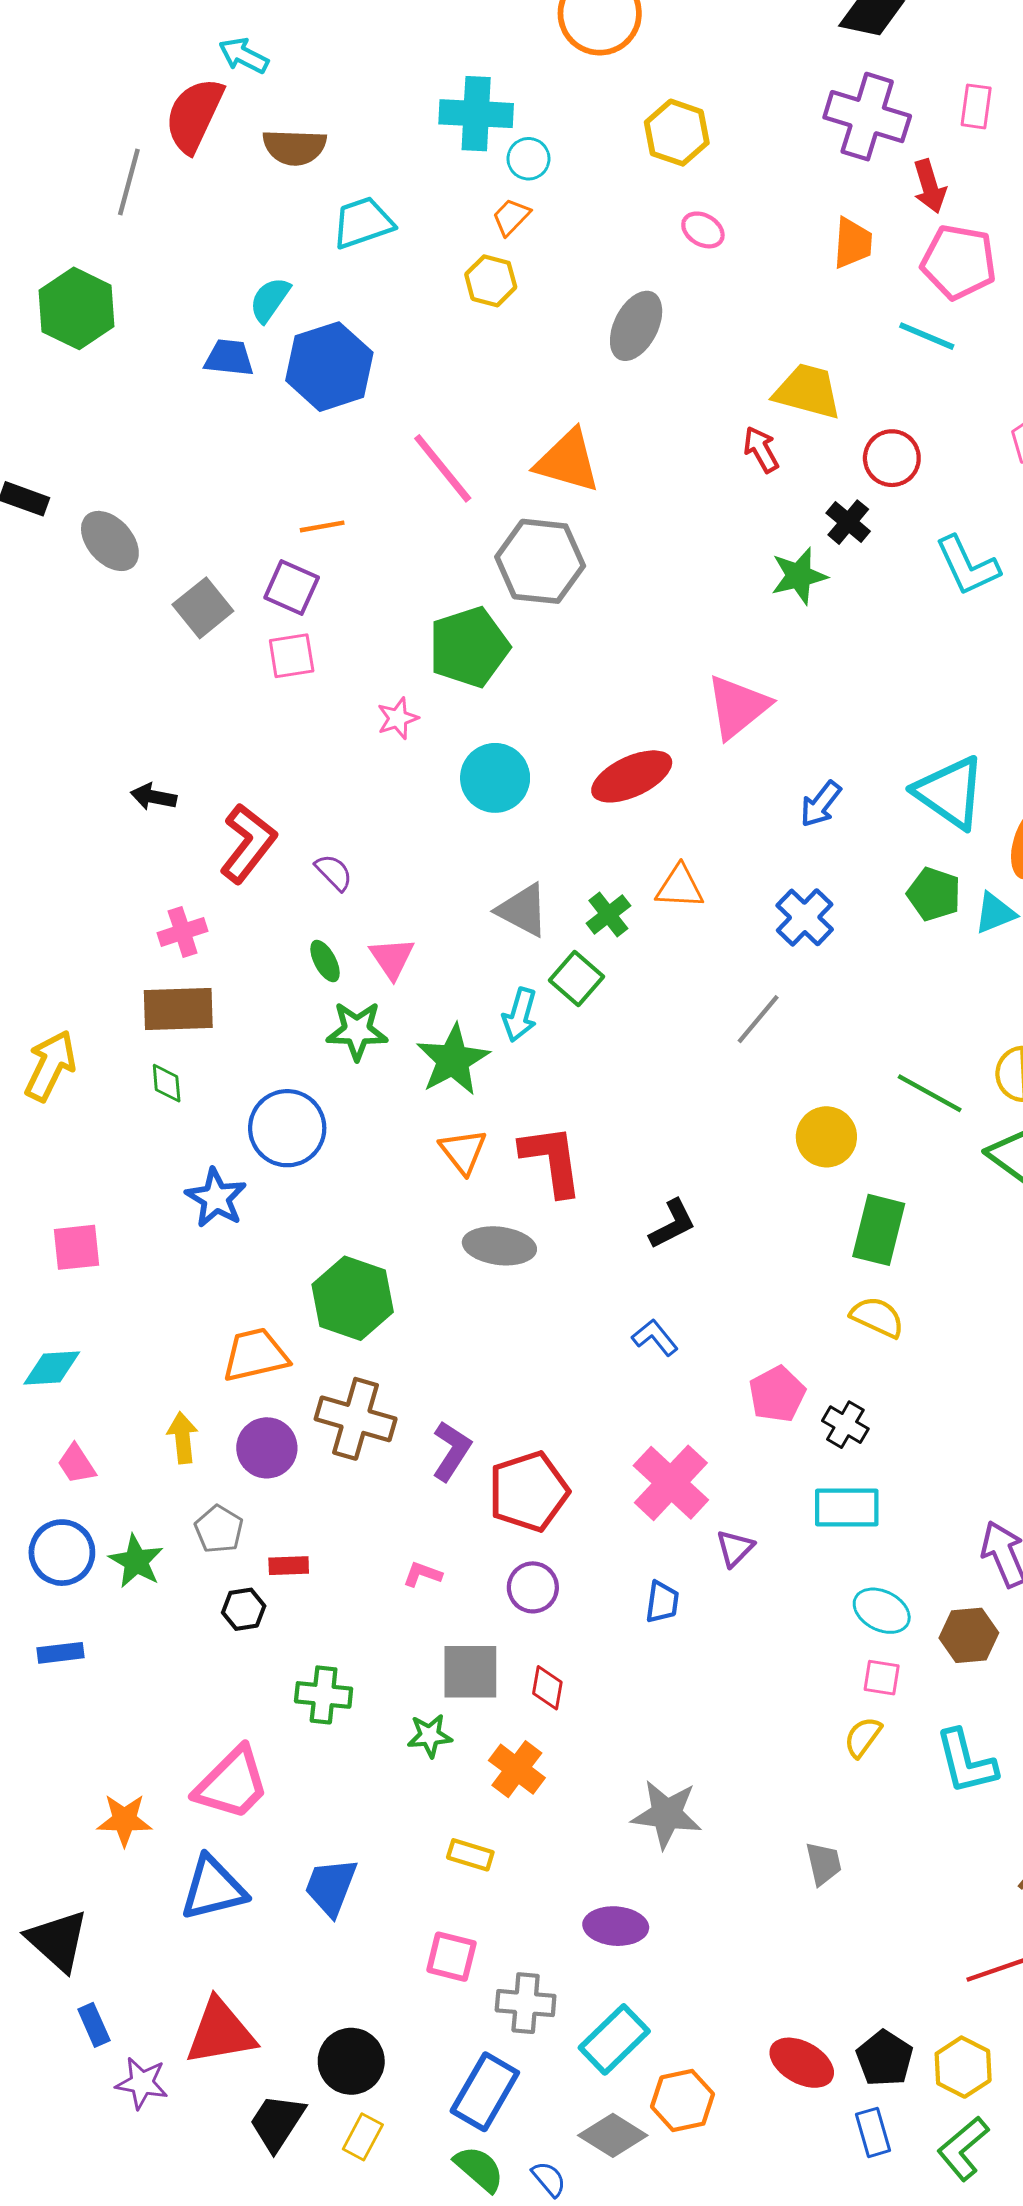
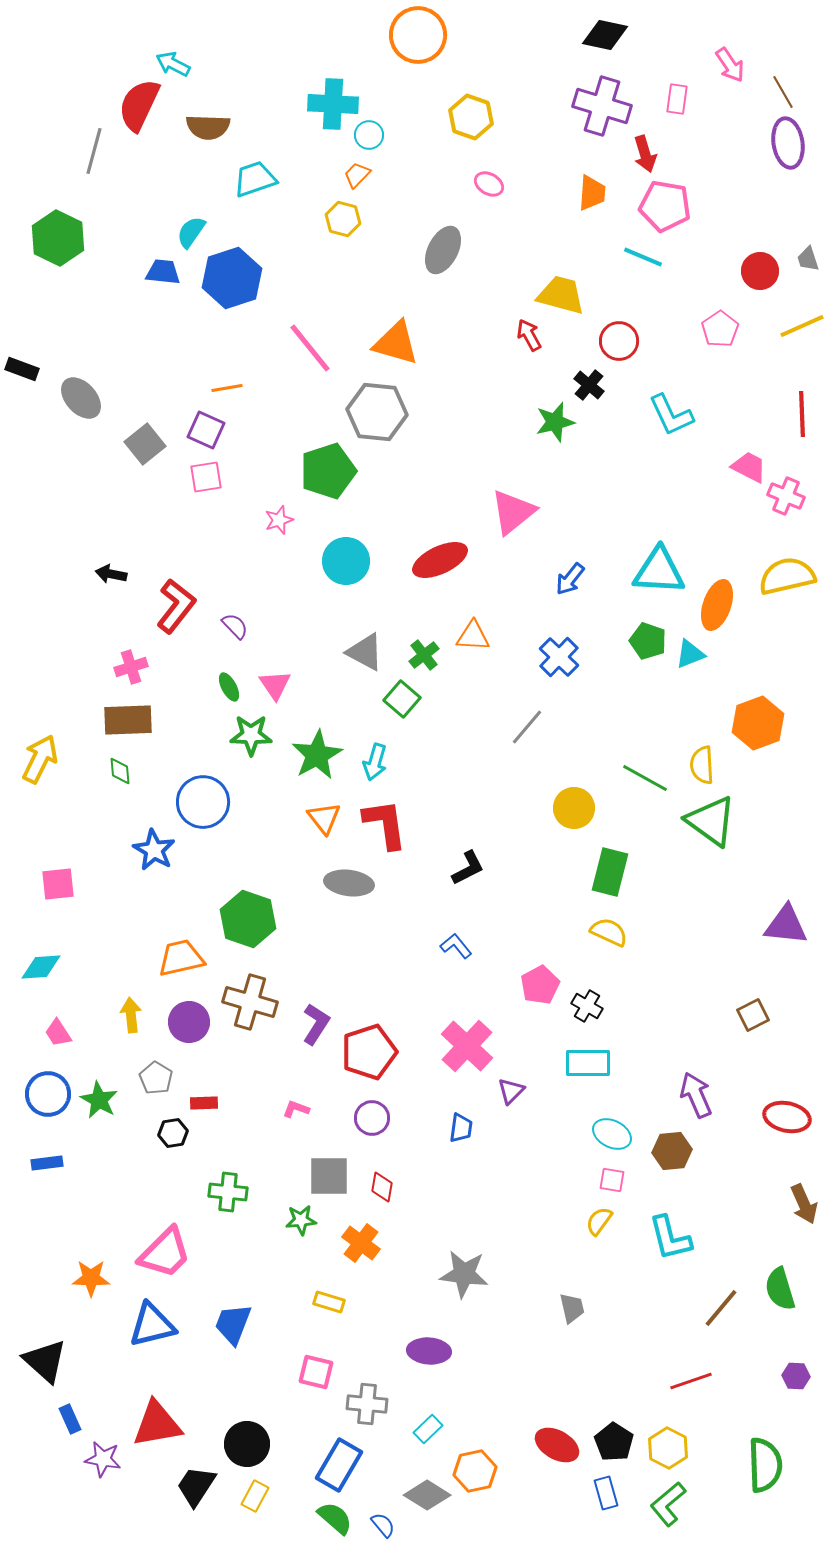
cyan triangle: (950, 792) -> (659, 571), turned -32
cyan arrow: (520, 1015) -> (375, 762), moved
cyan rectangle: (614, 2039) -> (428, 1429), size x0.6

